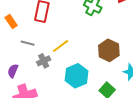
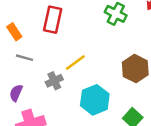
gray line: (28, 43) -> (24, 58), moved

